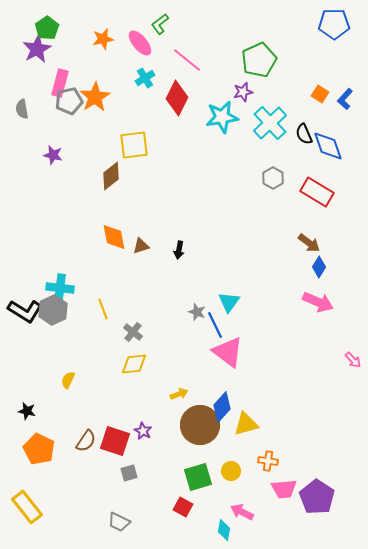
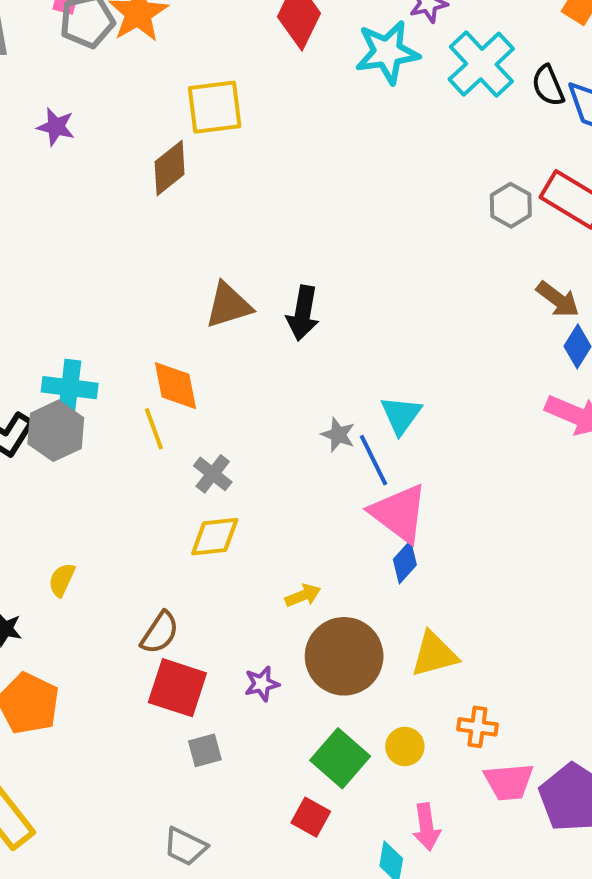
gray hexagon: (273, 178) -> (511, 205), moved
orange diamond: (114, 237) -> (175, 386), moved
brown triangle: (141, 246) -> (228, 305), size x1.5
black arrow: (179, 250) -> (303, 313), size x1.5
yellow semicircle: (68, 380) -> (62, 580), moved
blue diamond: (222, 407) -> (405, 562), moved, size x0.7
purple star: (143, 431) -> (262, 684), moved, turned 30
brown semicircle: (86, 441) -> (160, 633), moved
green square: (198, 477) -> (340, 758), turned -32
pink arrow: (242, 512) -> (426, 827), turned -125

